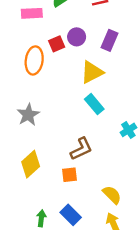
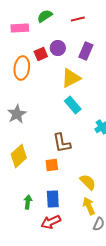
brown L-shape: (81, 149) -> (62, 143), turned 105
blue rectangle: (71, 215) -> (53, 199), turned 42

